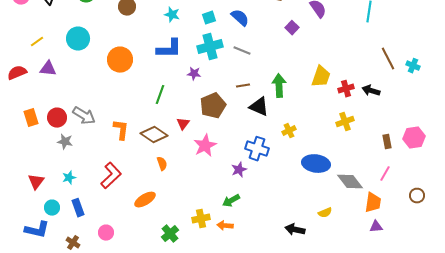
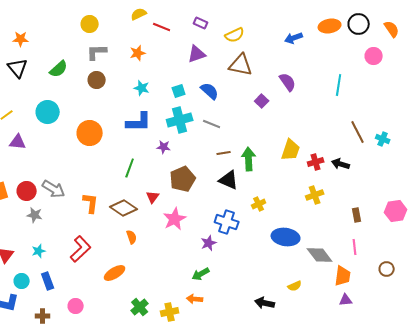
brown line: (243, 86) -> (224, 153), moved
pink hexagon: (414, 138) -> (396, 211), moved
pink line: (385, 174) -> (355, 247), turned -35
yellow cross: (201, 219) -> (170, 312), moved
brown cross: (73, 243) -> (43, 316), turned -32

